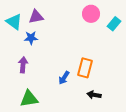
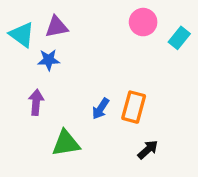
blue arrow: (64, 78) -> (101, 109), moved
black arrow: (94, 95) -> (148, 150), turned 128
green triangle: (29, 99) -> (66, 143), moved

